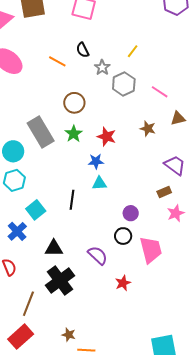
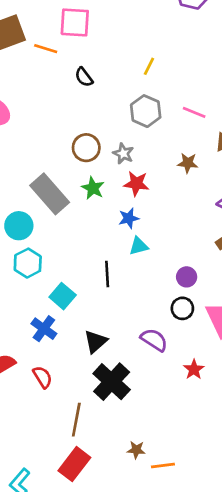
orange line: (57, 61) -> (46, 49), moved
gray star: (102, 67) -> (123, 154), moved
black triangle: (54, 248) -> (96, 342), turned -30

